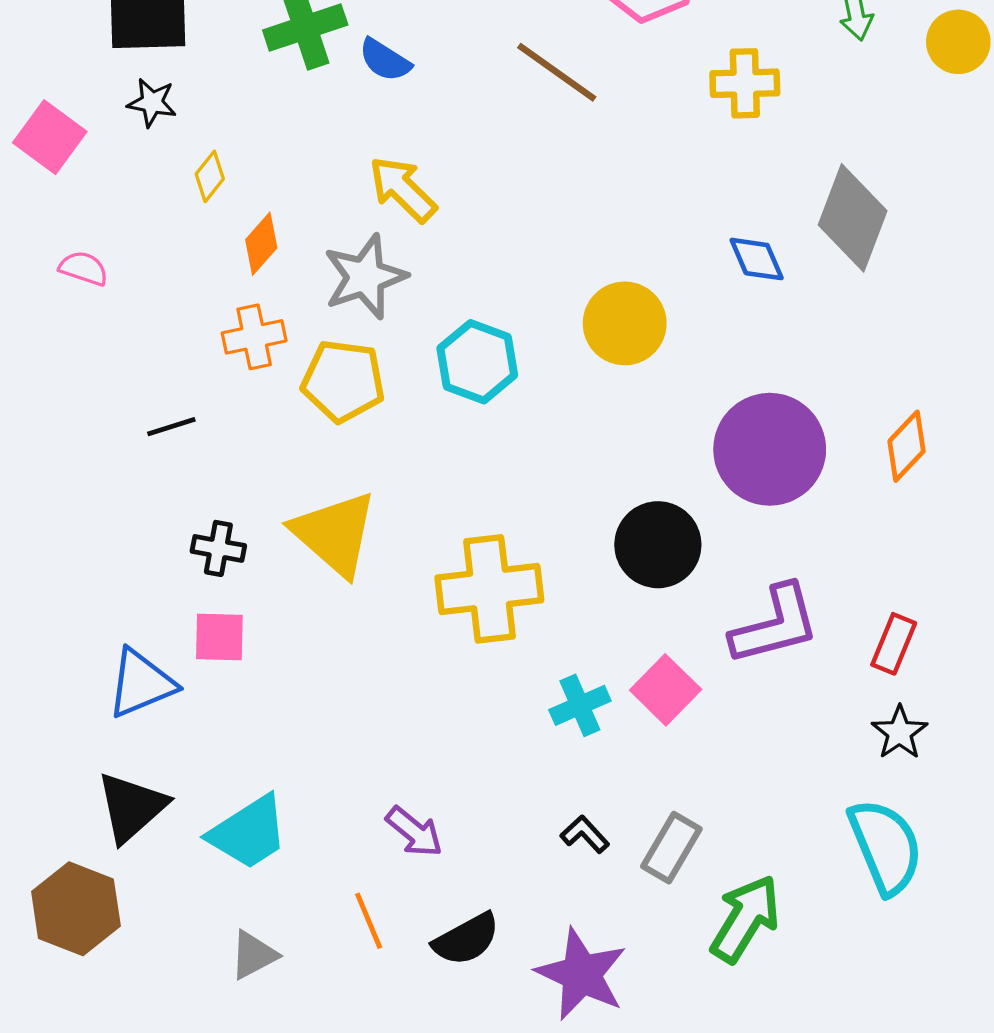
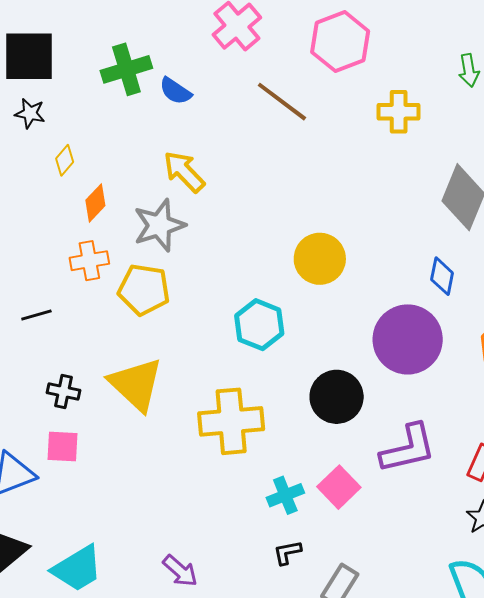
blue diamond: (757, 259) -> (442, 276), moved, turned 33
cyan hexagon: (477, 362) -> (259, 325), moved
black L-shape: (585, 834) -> (287, 552), moved, turned -60

